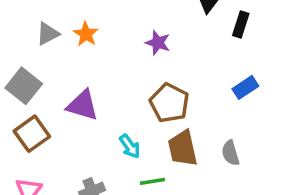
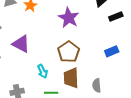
black rectangle: (241, 25) -> (116, 16), turned 40
purple star: (158, 43) -> (69, 18), size x1.5

